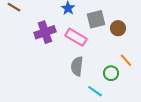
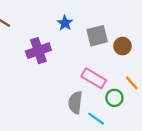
pink rectangle: (76, 37) -> (94, 78), moved
gray semicircle: (77, 66) -> (75, 102), moved

